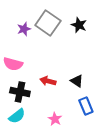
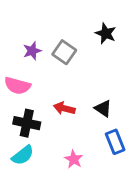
gray square: (48, 23) -> (64, 52), moved, size x0.7
purple star: (24, 29) -> (32, 51), moved

